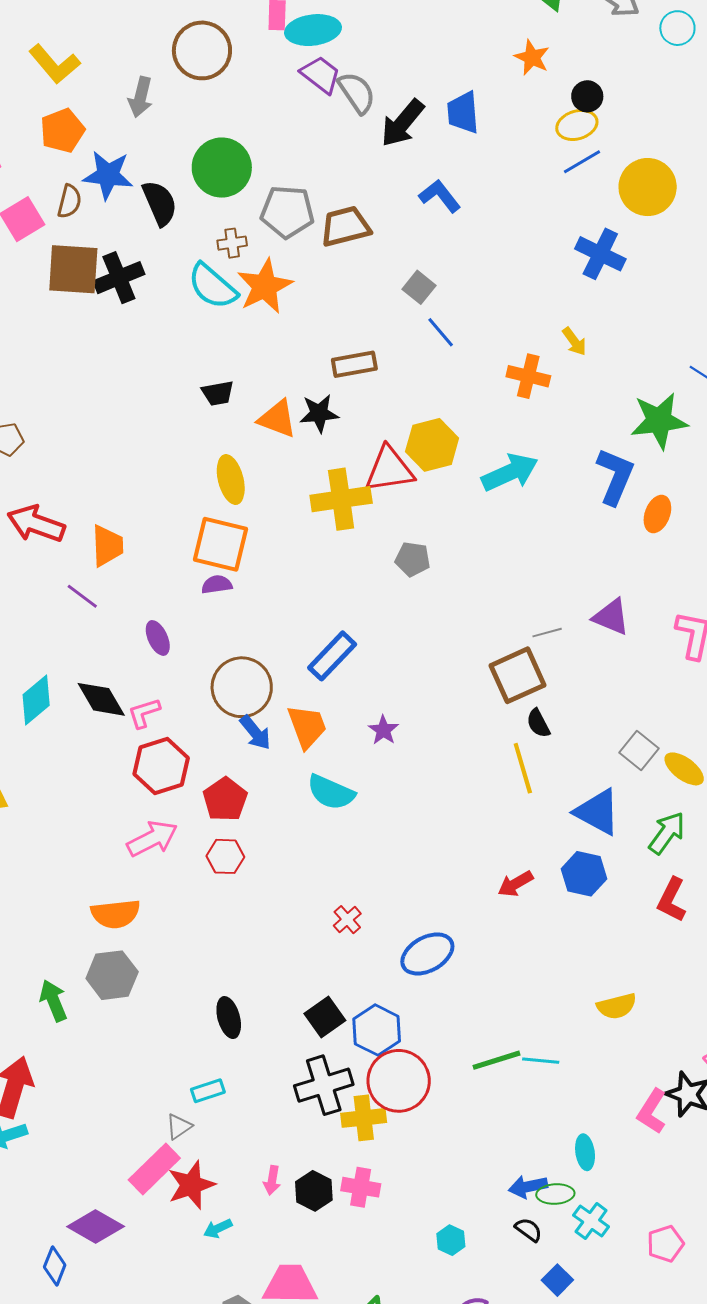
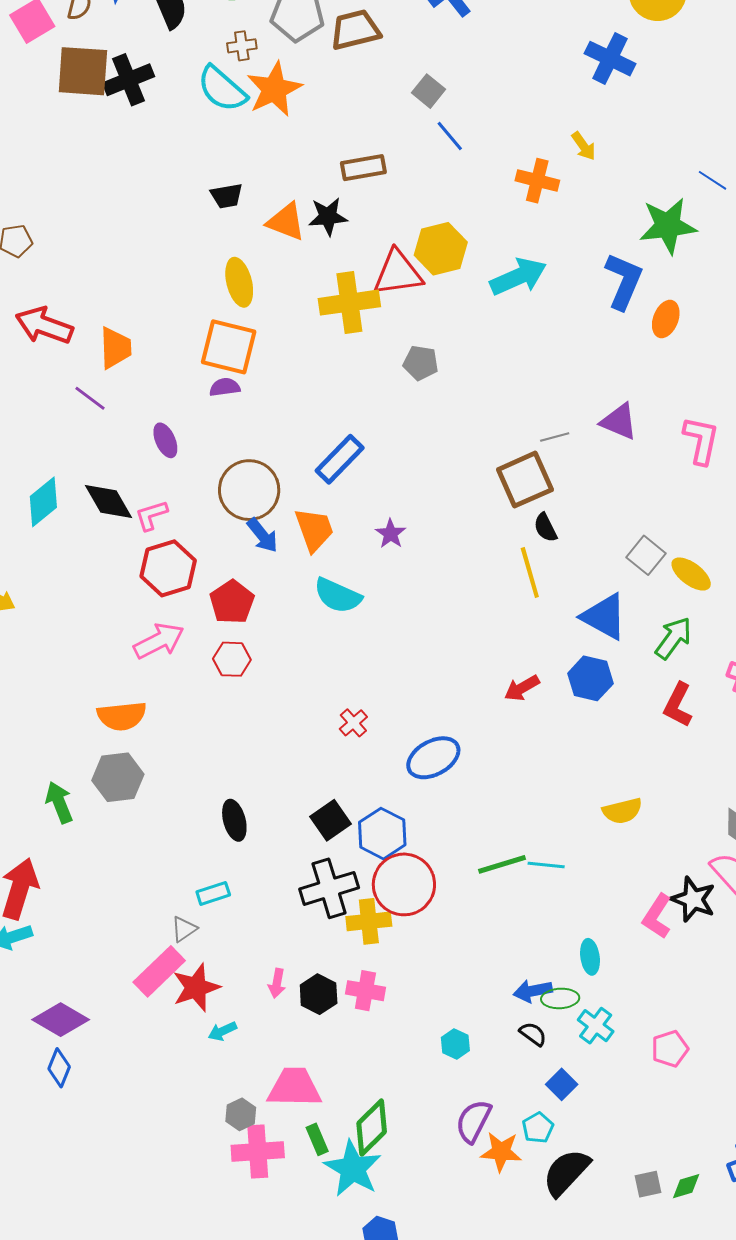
purple diamond: (96, 1227) -> (61, 1020), moved

